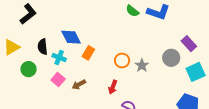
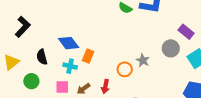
cyan cross: (59, 58) -> (70, 66), moved
orange circle: (122, 60) -> (125, 69), moved
pink square: (58, 79) -> (62, 87), turned -32
red arrow: (113, 87) -> (105, 86), moved

